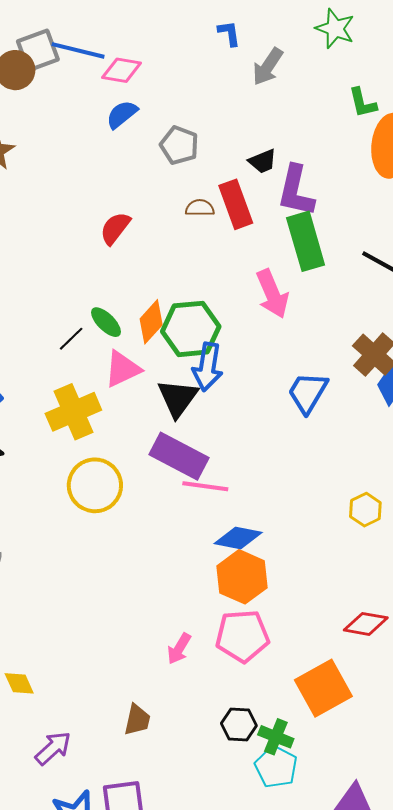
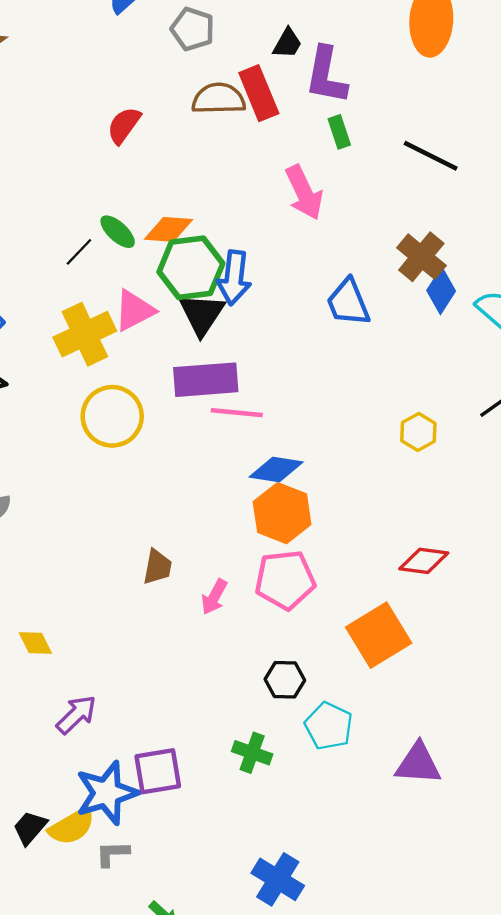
black trapezoid: (263, 161) -> (287, 43), turned -36
brown semicircle: (200, 208) -> (219, 99), size x1.6
green rectangle: (306, 241) -> (339, 132), size x0.5
orange diamond: (151, 322) -> (168, 229), turned 54
green hexagon: (191, 329) -> (191, 268), moved
pink triangle: (122, 369) -> (134, 310), moved
blue trapezoid: (308, 393) -> (348, 302), turned -51
purple rectangle: (179, 456) -> (206, 380), turned -30
brown trapezoid: (137, 720) -> (157, 567), moved
green cross: (276, 737) -> (252, 753), moved

